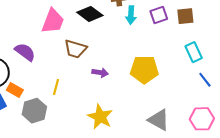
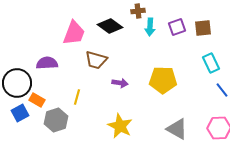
purple semicircle: (25, 52) -> (47, 63), turned -40

